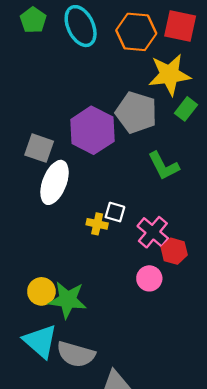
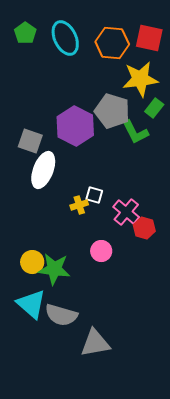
green L-shape: (164, 166) -> (135, 132), moved
yellow cross: (97, 224) -> (79, 205), turned -30
pink circle: (149, 278) -> (101, 251), moved

